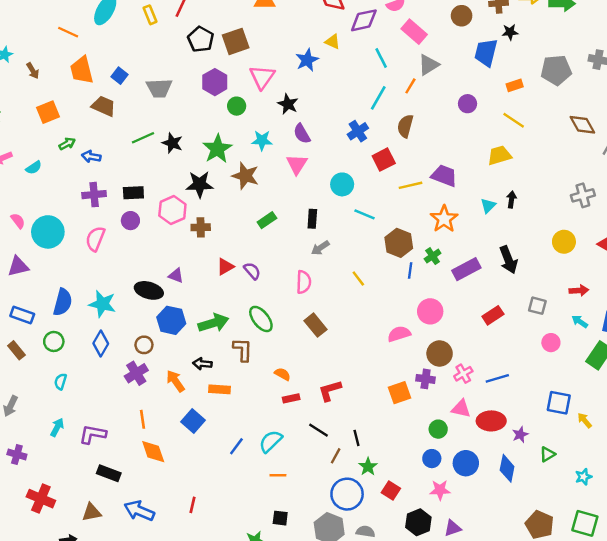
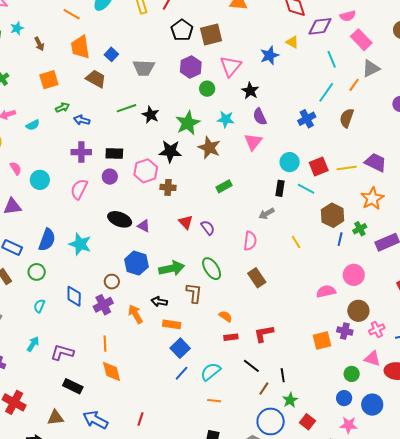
red square: (384, 160) -> (319, 167), moved
black rectangle: (312, 219) -> (280, 188), moved
cyan circle: (48, 232) -> (40, 180), size x0.7
red triangle: (225, 267) -> (186, 222), turned -49
black ellipse: (149, 290) -> (120, 219), moved
blue diamond: (101, 344) -> (74, 296), moved, turned -35
blue square: (193, 421) -> (180, 348), moved

